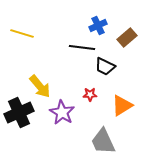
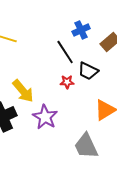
black line: (82, 47) -> (65, 52), turned 50
red star: (90, 94) -> (67, 82), moved

